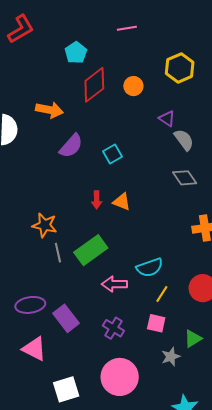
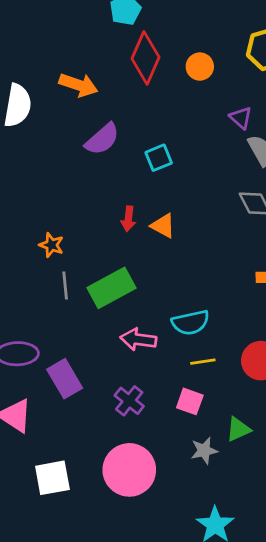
red diamond: (94, 85) -> (146, 58), turned -36
orange star: (45, 225) -> (51, 245), size x0.7
yellow line: (162, 294) -> (203, 362), turned 42

